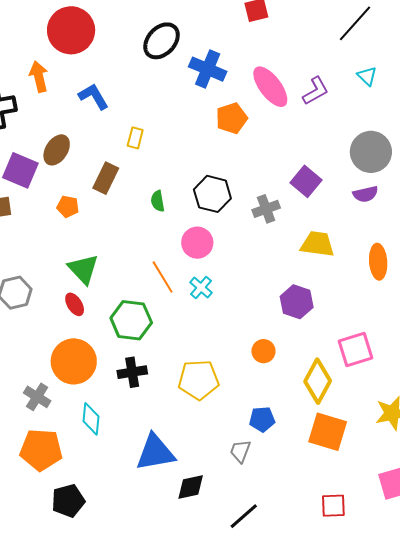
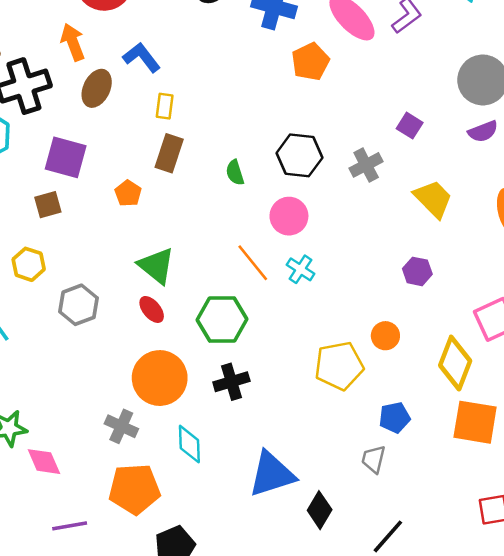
yellow rectangle: (135, 138) -> (165, 106), moved
brown ellipse: (57, 150) -> (97, 88), moved
purple square: (306, 181) -> (410, 126), size x0.7
orange pentagon: (68, 207) -> (128, 193), turned 30
yellow trapezoid: (317, 244) -> (433, 199), turned 45
purple hexagon: (297, 302) -> (417, 271), size x0.7
yellow pentagon: (199, 380) -> (339, 366), moved
black diamond: (191, 487) -> (320, 510), turned -40

